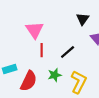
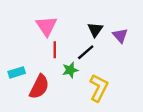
black triangle: (83, 19) -> (95, 30), moved
green star: (55, 75) -> (70, 70), moved

